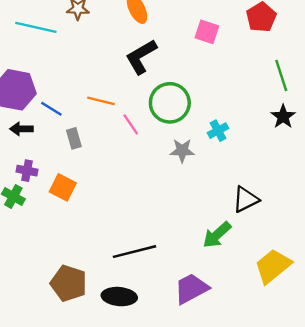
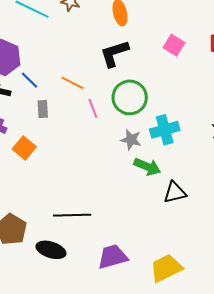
cyan cross: (218, 131) -> (165, 130), size x1.6
green arrow: (217, 235) -> (147, 167), moved, turned -128
yellow trapezoid: (273, 266) -> (166, 268), moved

